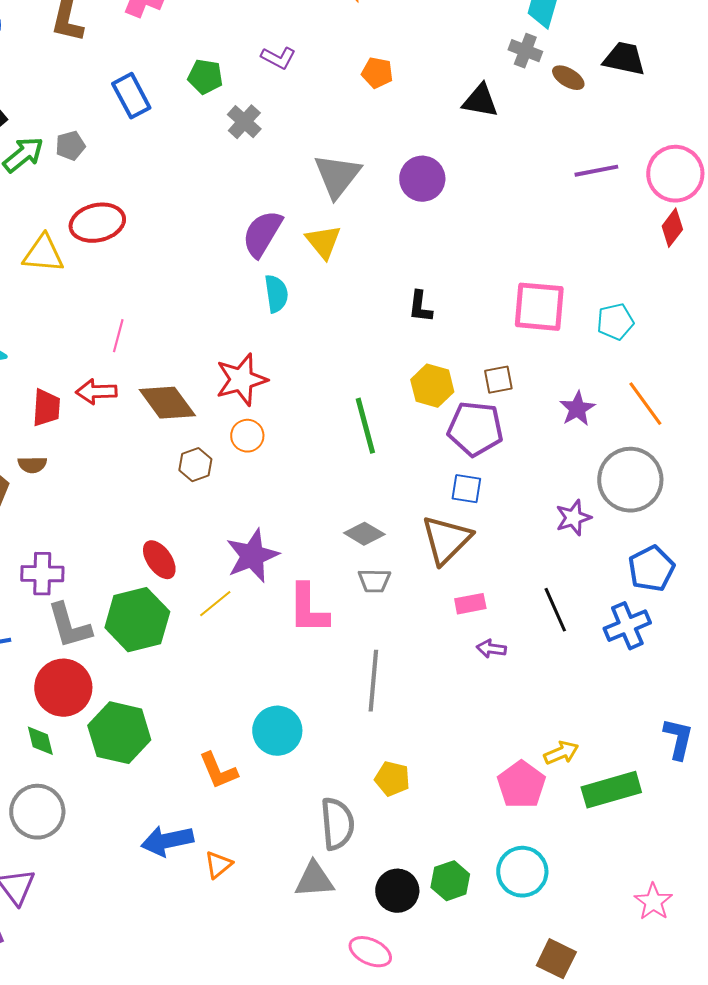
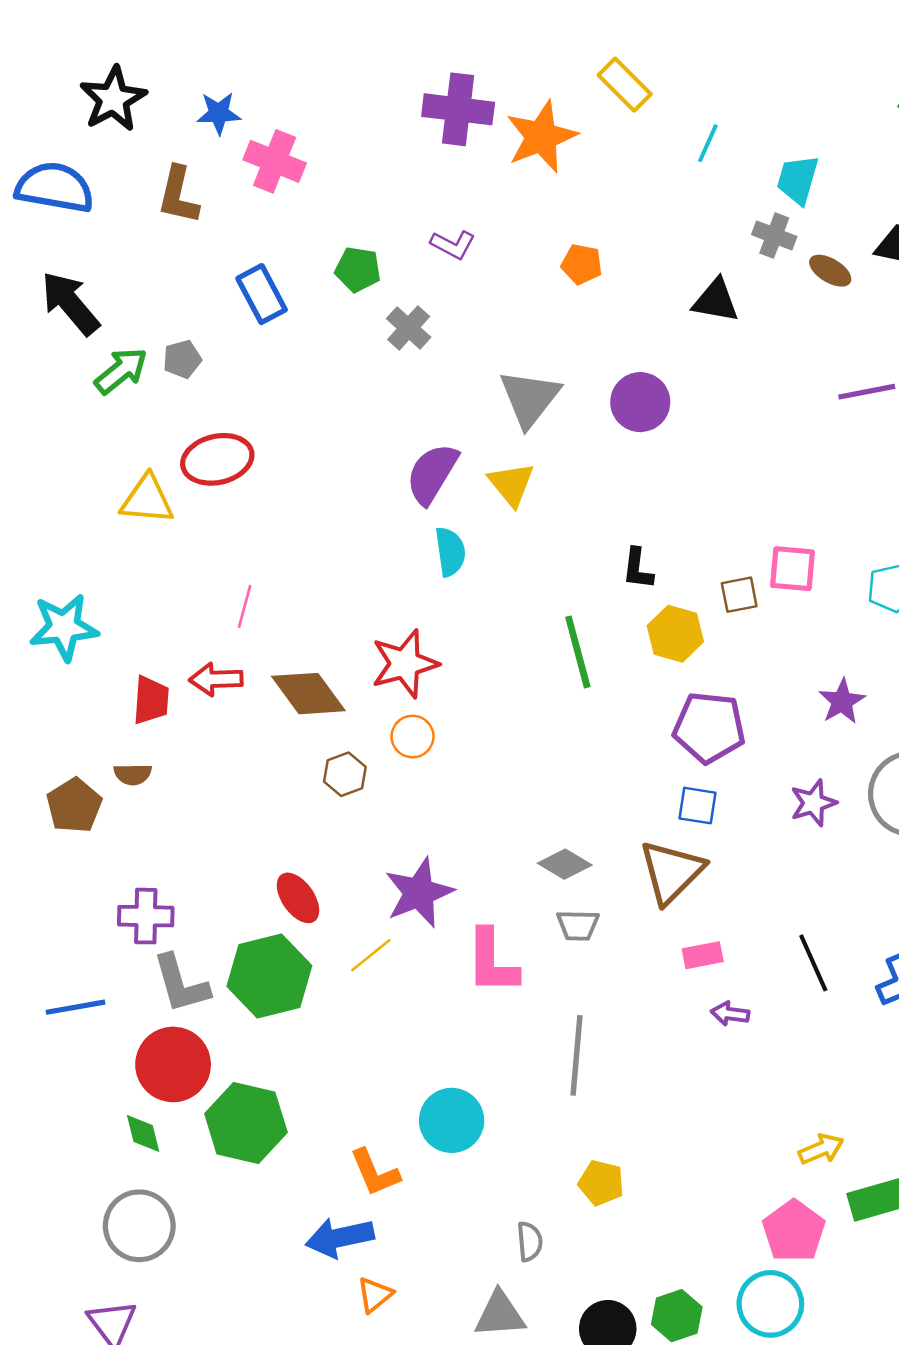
pink square: (539, 307) -> (792, 569), size x0.7
brown square: (498, 380) -> (739, 595), moved
yellow hexagon: (432, 386) -> (675, 634), moved
green line: (365, 426) -> (578, 652), moved
purple star: (573, 518) -> (813, 803), moved
pink pentagon: (521, 785) -> (794, 1231), moved
gray semicircle: (337, 824) -> (530, 1241), size x0.6
blue arrow: (167, 841) -> (340, 1238), moved

